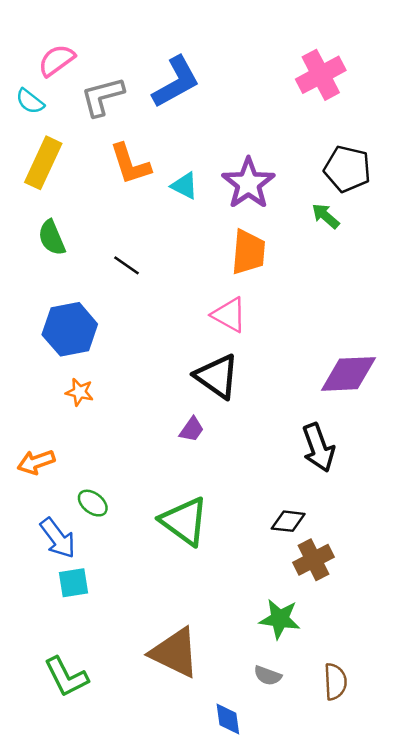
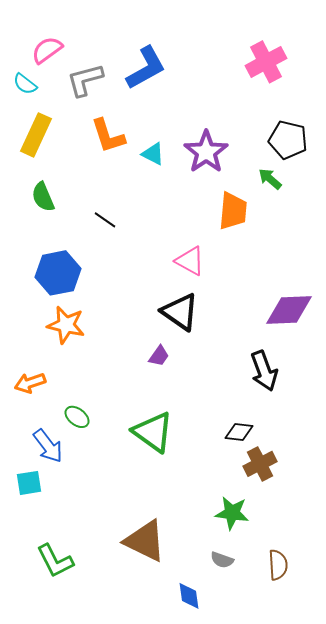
orange trapezoid: (248, 252) -> (233, 211), moved
orange star: (79, 392) -> (66, 325), size x1.6
cyan square: (73, 583) -> (29, 483), moved

